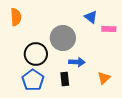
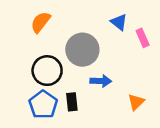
orange semicircle: (16, 17) -> (41, 22), moved, turned -138
pink rectangle: (109, 29) -> (143, 38), turned 64
black rectangle: (65, 79) -> (72, 102), moved

